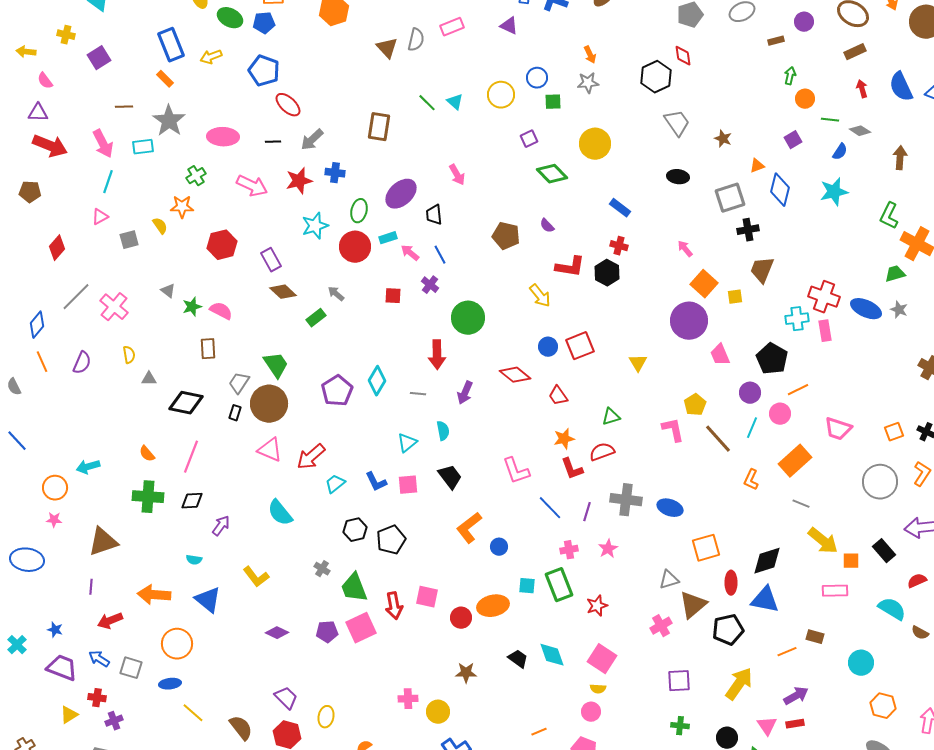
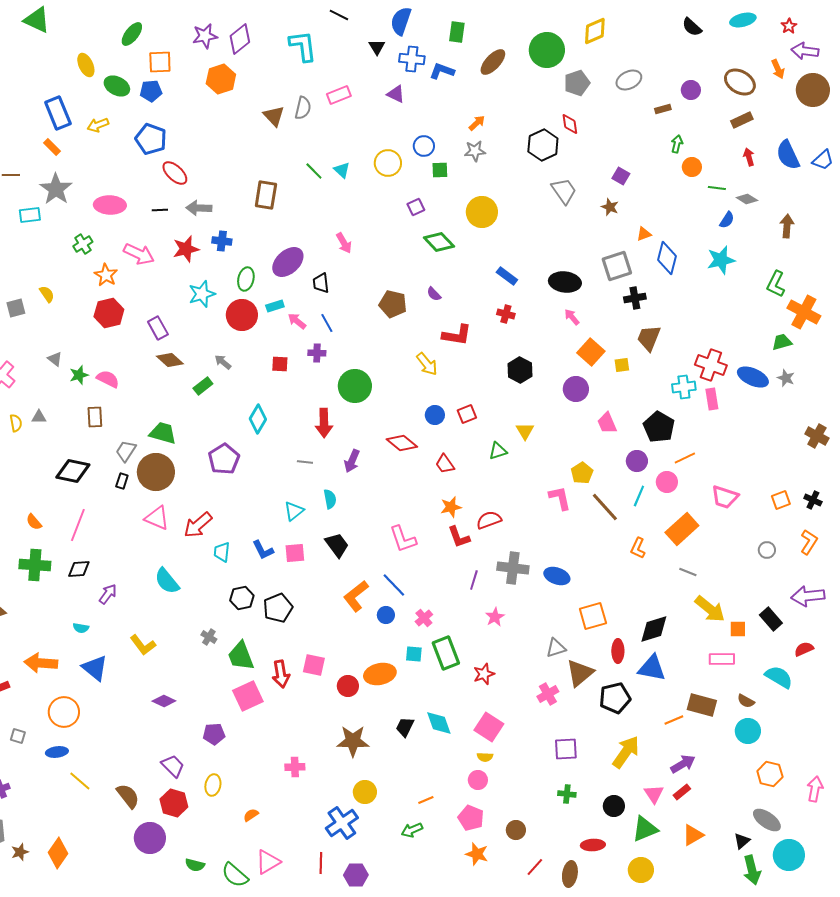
orange arrow: (590, 55) -> (477, 123), turned -108
gray arrow: (312, 140) -> (199, 208), turned 45
purple square: (793, 140) -> (621, 176), moved, turned -30
black ellipse: (678, 177) -> (565, 282), moved, size x1.4
orange star: (182, 207) -> (106, 275), moved, turned 30
black hexagon: (607, 273) -> (520, 370), moved
purple cross: (430, 285) -> (317, 353), turned -36
purple circle: (689, 321) -> (576, 389), size x0.7
red square: (580, 346) -> (467, 414), size x0.7
green trapezoid: (276, 365) -> (163, 433), turned -40
gray triangle: (149, 379) -> (39, 417), moved
cyan diamond: (377, 381) -> (258, 419), moved
green triangle: (611, 417) -> (498, 451), moved
gray circle: (880, 482) -> (767, 550), size x0.5
cyan trapezoid: (335, 484) -> (222, 552), turned -45
blue line: (550, 508) -> (394, 585), moved
pink cross: (569, 550) -> (424, 618), moved, turned -30
purple pentagon: (327, 632) -> (214, 734), moved
brown semicircle: (920, 633) -> (746, 701), moved
brown rectangle: (815, 637) -> (702, 705), size x1.6
black trapezoid: (518, 659) -> (405, 727), turned -100
gray square: (131, 668) -> (18, 736), size x0.7
brown star: (466, 673) -> (353, 741), size x1.5
yellow circle: (438, 712) -> (365, 792), moved
red rectangle: (795, 724) -> (682, 792), turned -30

